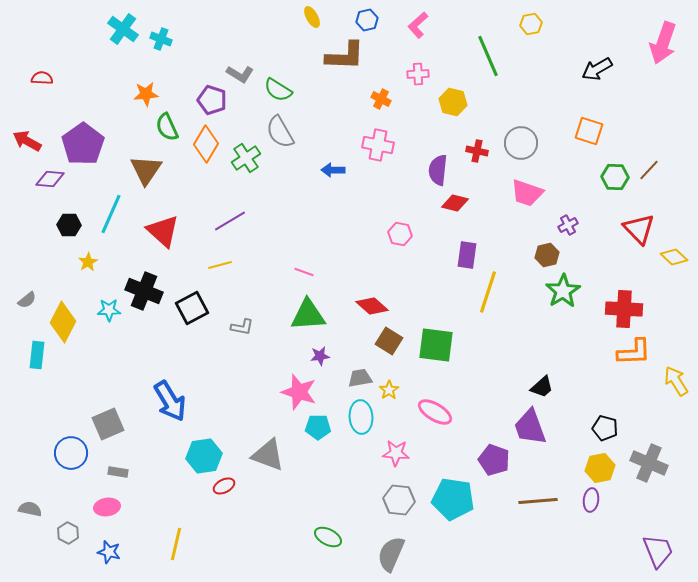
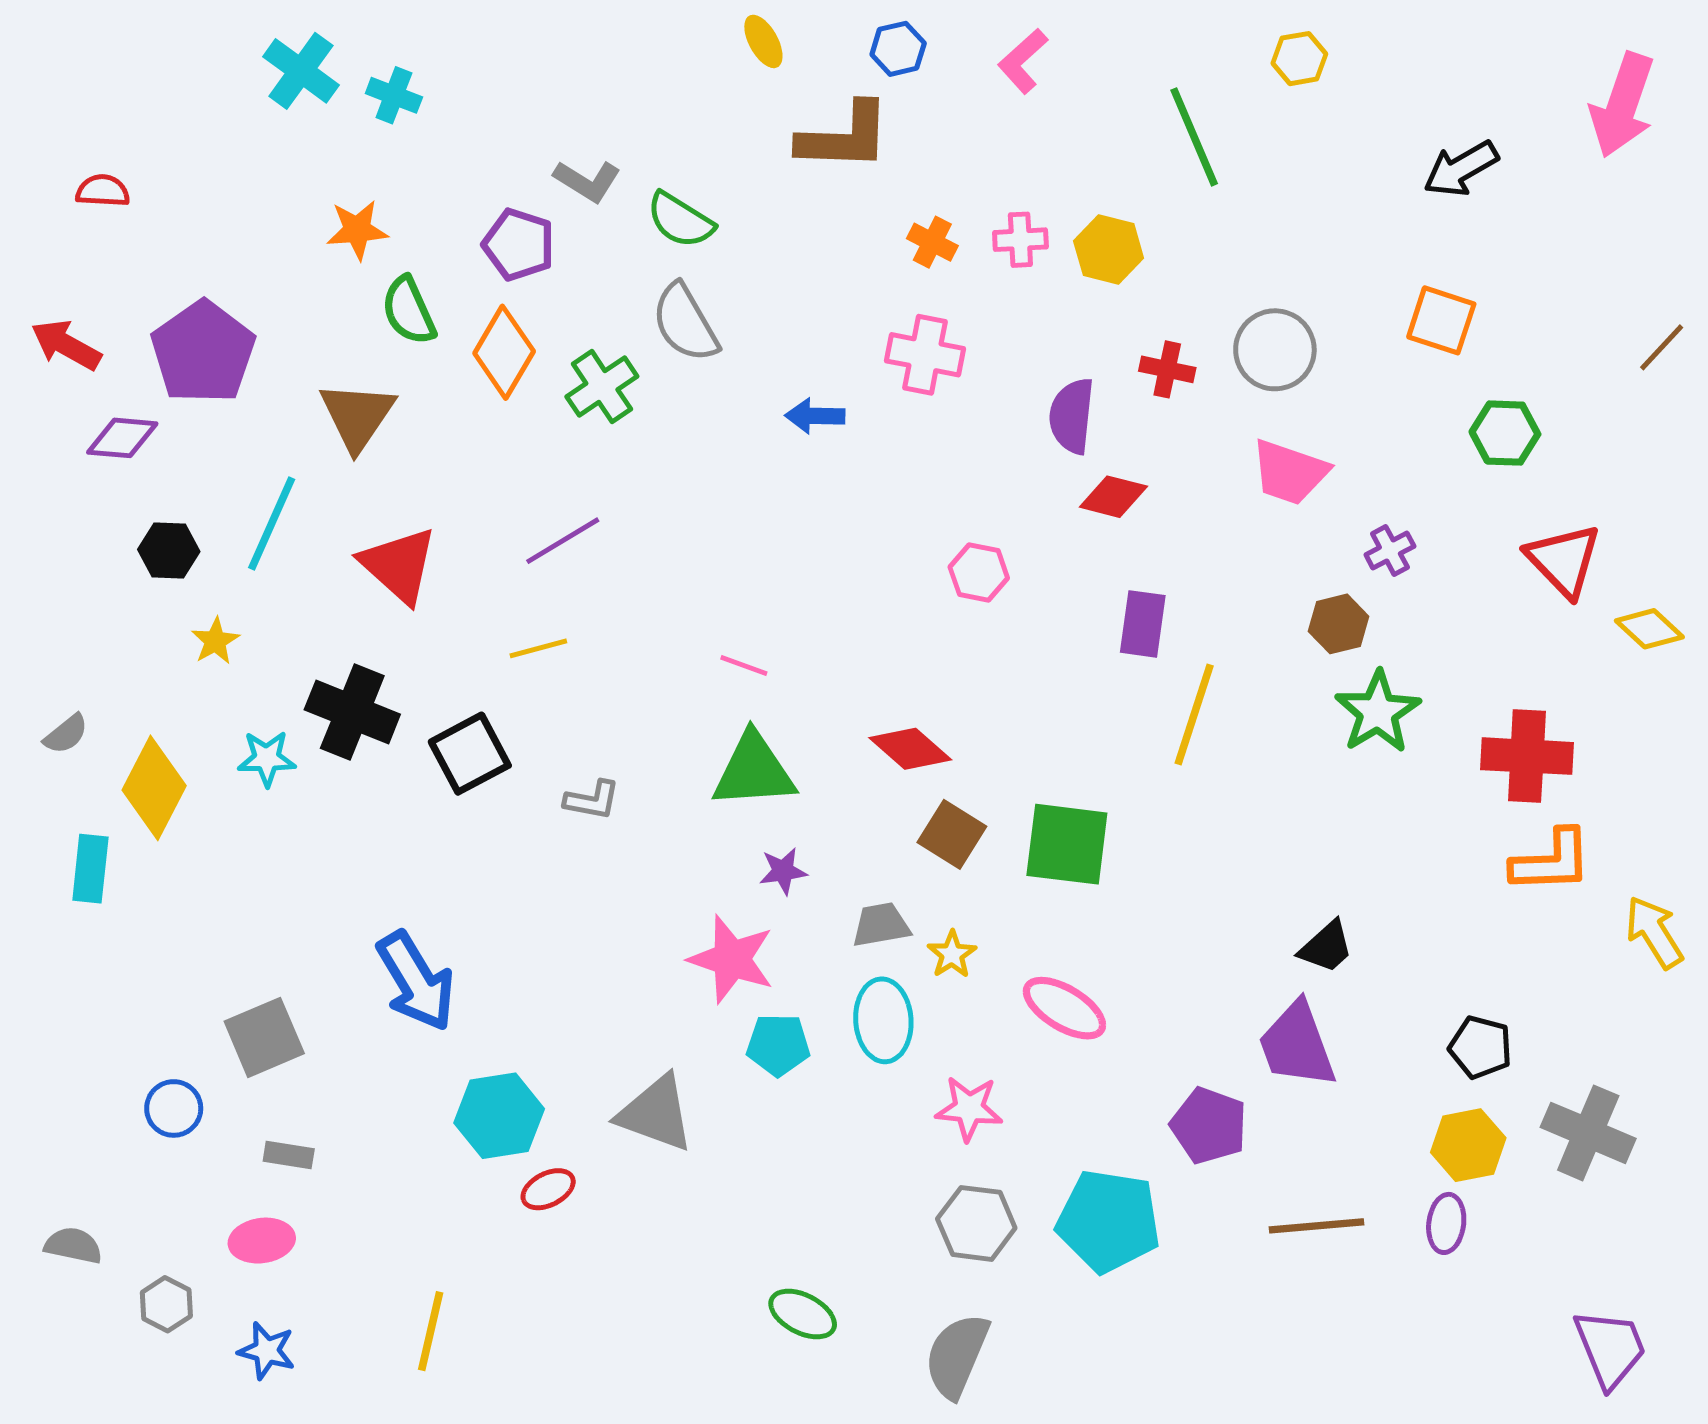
pink cross: (418, 74) -> (1020, 240), moved
brown line: (649, 170) -> (1662, 347), moved
blue circle: (71, 453) -> (174, 1108), size x0.7

